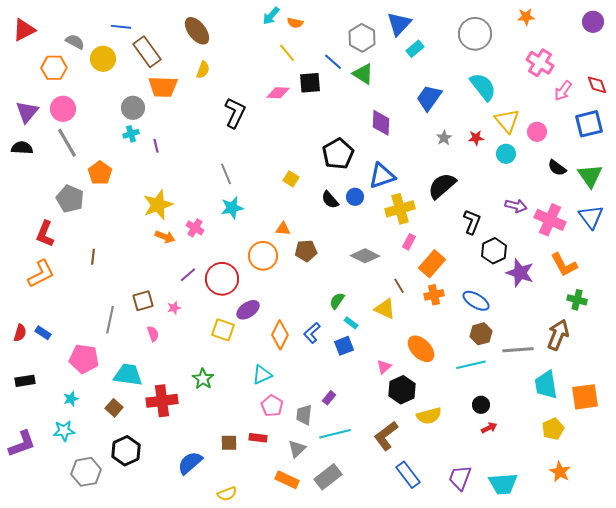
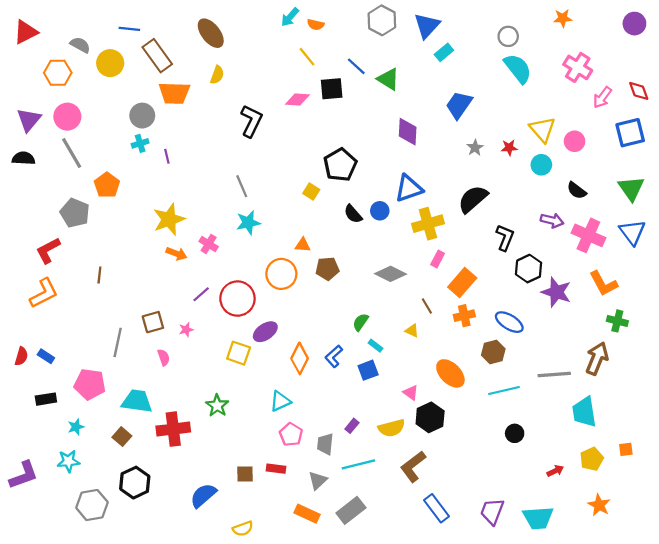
gray circle: (475, 34) -> (508, 36), size x0.6
gray hexagon: (362, 38) -> (382, 20), moved
cyan semicircle: (483, 87) -> (518, 68), moved
black pentagon: (338, 154) -> (340, 165), moved
black semicircle: (557, 168) -> (577, 190), moved
red L-shape: (45, 234) -> (48, 250), turned 40
yellow triangle: (385, 309) -> (412, 331), size x0.6
brown hexagon: (481, 334) -> (493, 352), moved
pink triangle: (384, 367) -> (411, 393), turned -42
black rectangle: (25, 381) -> (46, 399), moved
orange square: (585, 397) -> (626, 449), moved, size x0.5
yellow semicircle: (429, 416) -> (392, 428), moved
red arrow: (489, 428) -> (555, 471), moved

